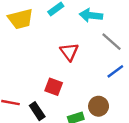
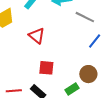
red triangle: (69, 52) -> (37, 36), moved

